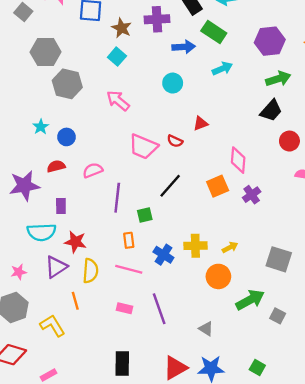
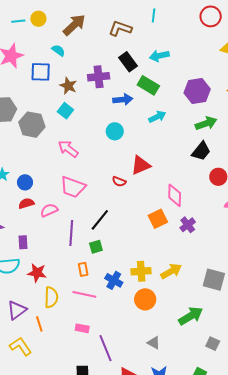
gray hexagon: (67, 84) -> (32, 125), moved
red triangle: (201, 123) -> (141, 165), size x1.5
pink trapezoid: (143, 147) -> (73, 187), moved
red semicircle: (56, 166) -> (26, 203), moved
black line: (170, 186) -> (100, 220), moved
yellow arrow: (230, 247) -> (171, 271), size x1.5
purple triangle: (56, 267) -> (17, 310), moved
orange circle: (218, 276) -> (145, 299), moved
purple line: (159, 309) -> (106, 348), moved
gray square: (278, 316) -> (213, 344), moved

